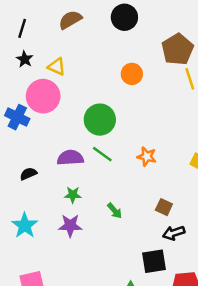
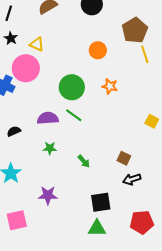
orange star: (147, 157) -> (110, 86), moved
purple star: (70, 226) -> (48, 195), moved
black square: (154, 261) -> (101, 202), moved

